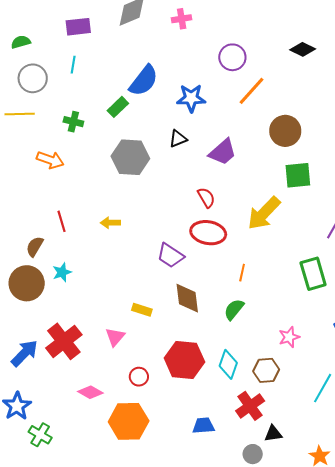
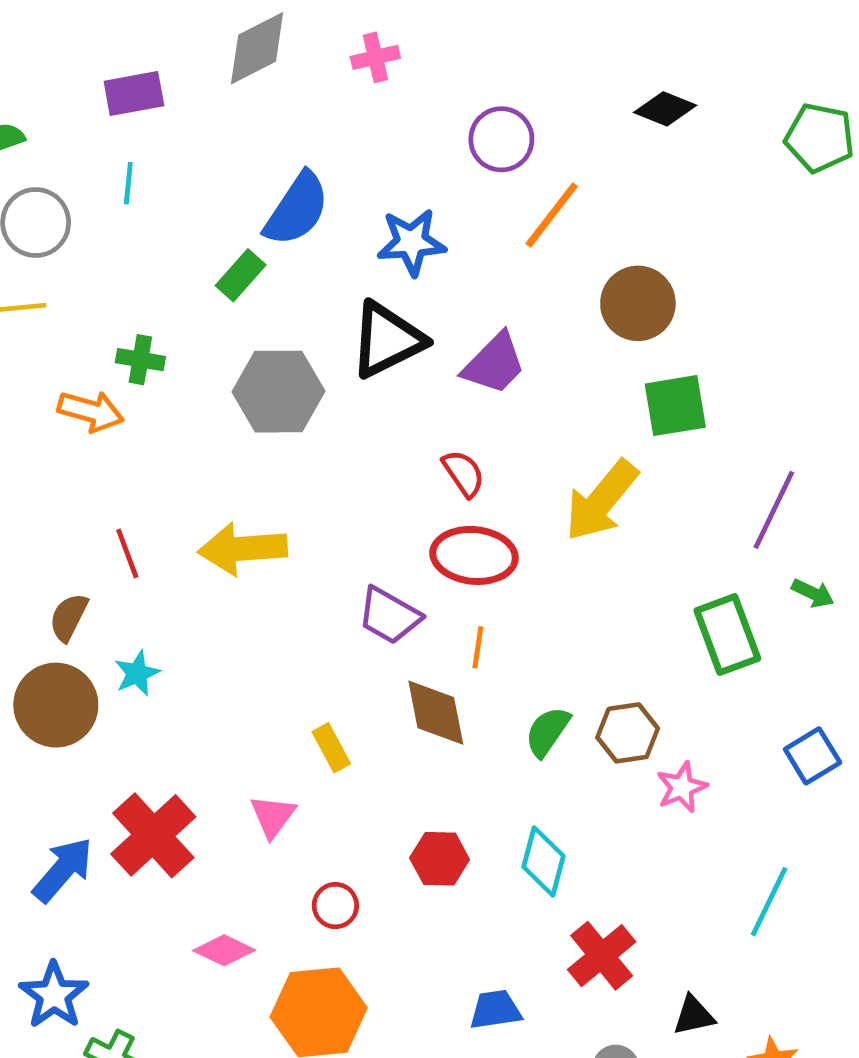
green cross: (73, 122) -> (140, 360), moved
black triangle: (178, 139) -> (387, 340), size x1.8
yellow arrow: (110, 223) -> (243, 549), size x1.8
orange line: (242, 273) -> (478, 647), moved
yellow rectangle: (142, 310) -> (331, 748), turned 48
red hexagon: (184, 360) -> (440, 859), size x0.6
brown hexagon: (266, 370) -> (628, 733), moved
black triangle: (273, 434) -> (694, 1016), moved

